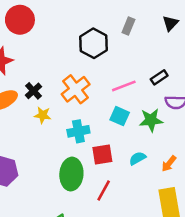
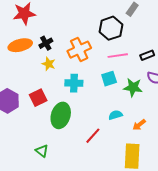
black hexagon: (94, 43) -> (111, 28), moved
cyan square: (120, 116) -> (109, 79), turned 35
red square: (102, 155) -> (38, 98), moved, turned -30
red line: (104, 190) -> (93, 136), moved

